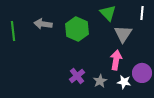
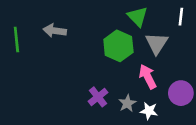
green hexagon: (77, 29) -> (118, 46), moved
pink arrow: (116, 60) -> (148, 76), turned -36
white star: (124, 82) -> (149, 111), moved

